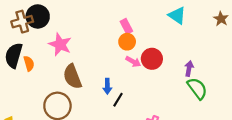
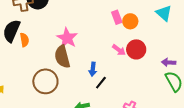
orange circle: (127, 42) -> (130, 21), moved
pink star: (60, 44) -> (67, 38), moved
purple arrow: (189, 68) -> (169, 62), turned -104

